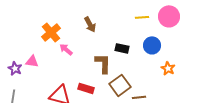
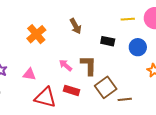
black rectangle: (122, 48) -> (108, 41), moved
pink arrow: (66, 49) -> (65, 65), moved
pink triangle: (32, 61) -> (29, 74), moved

